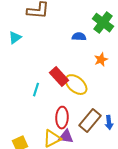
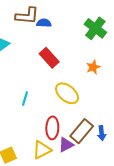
blue semicircle: (79, 37) -> (44, 23), moved
red rectangle: (59, 77) -> (49, 58), moved
purple triangle: (66, 137) -> (66, 145), moved, turned -35

